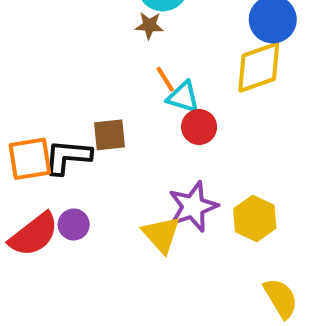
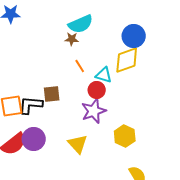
cyan triangle: (183, 97) -> (104, 75), moved
purple star: (193, 207) -> (94, 111), moved
purple circle: (74, 225) -> (34, 139), size x1.5

